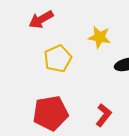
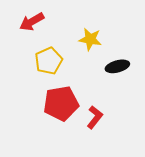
red pentagon: (51, 113) -> (61, 103), moved

